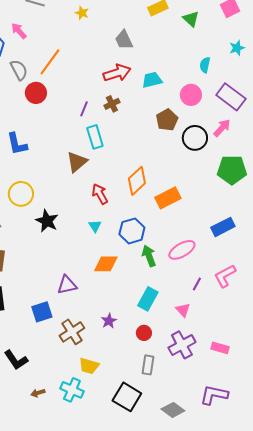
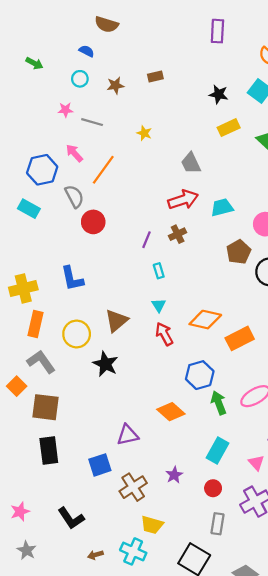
orange line: (50, 62) -> (103, 170), moved
cyan rectangle: (95, 137) -> (159, 271), size x0.6
brown triangle: (77, 162) -> (117, 321), moved
orange diamond: (137, 181) -> (205, 320), turned 56
cyan triangle: (95, 226) -> (159, 305), moved
orange diamond: (106, 264) -> (171, 412), turned 40

